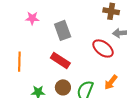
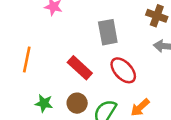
gray rectangle: (63, 30) -> (108, 32), moved
red ellipse: (103, 48) -> (123, 70), moved

